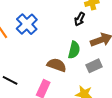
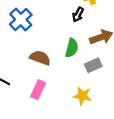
brown semicircle: (57, 65) -> (40, 58), moved

